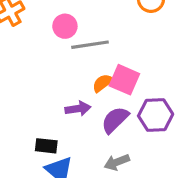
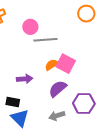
purple arrow: (78, 109) -> (25, 79), moved
purple hexagon: (156, 115) -> (84, 104), moved

